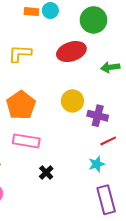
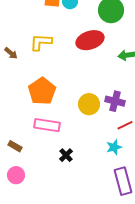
yellow circle: (72, 101) -> (89, 104), moved

